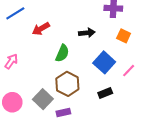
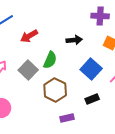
gray square: (43, 99) -> (28, 70), moved
purple rectangle: (63, 112) -> (67, 118), moved

